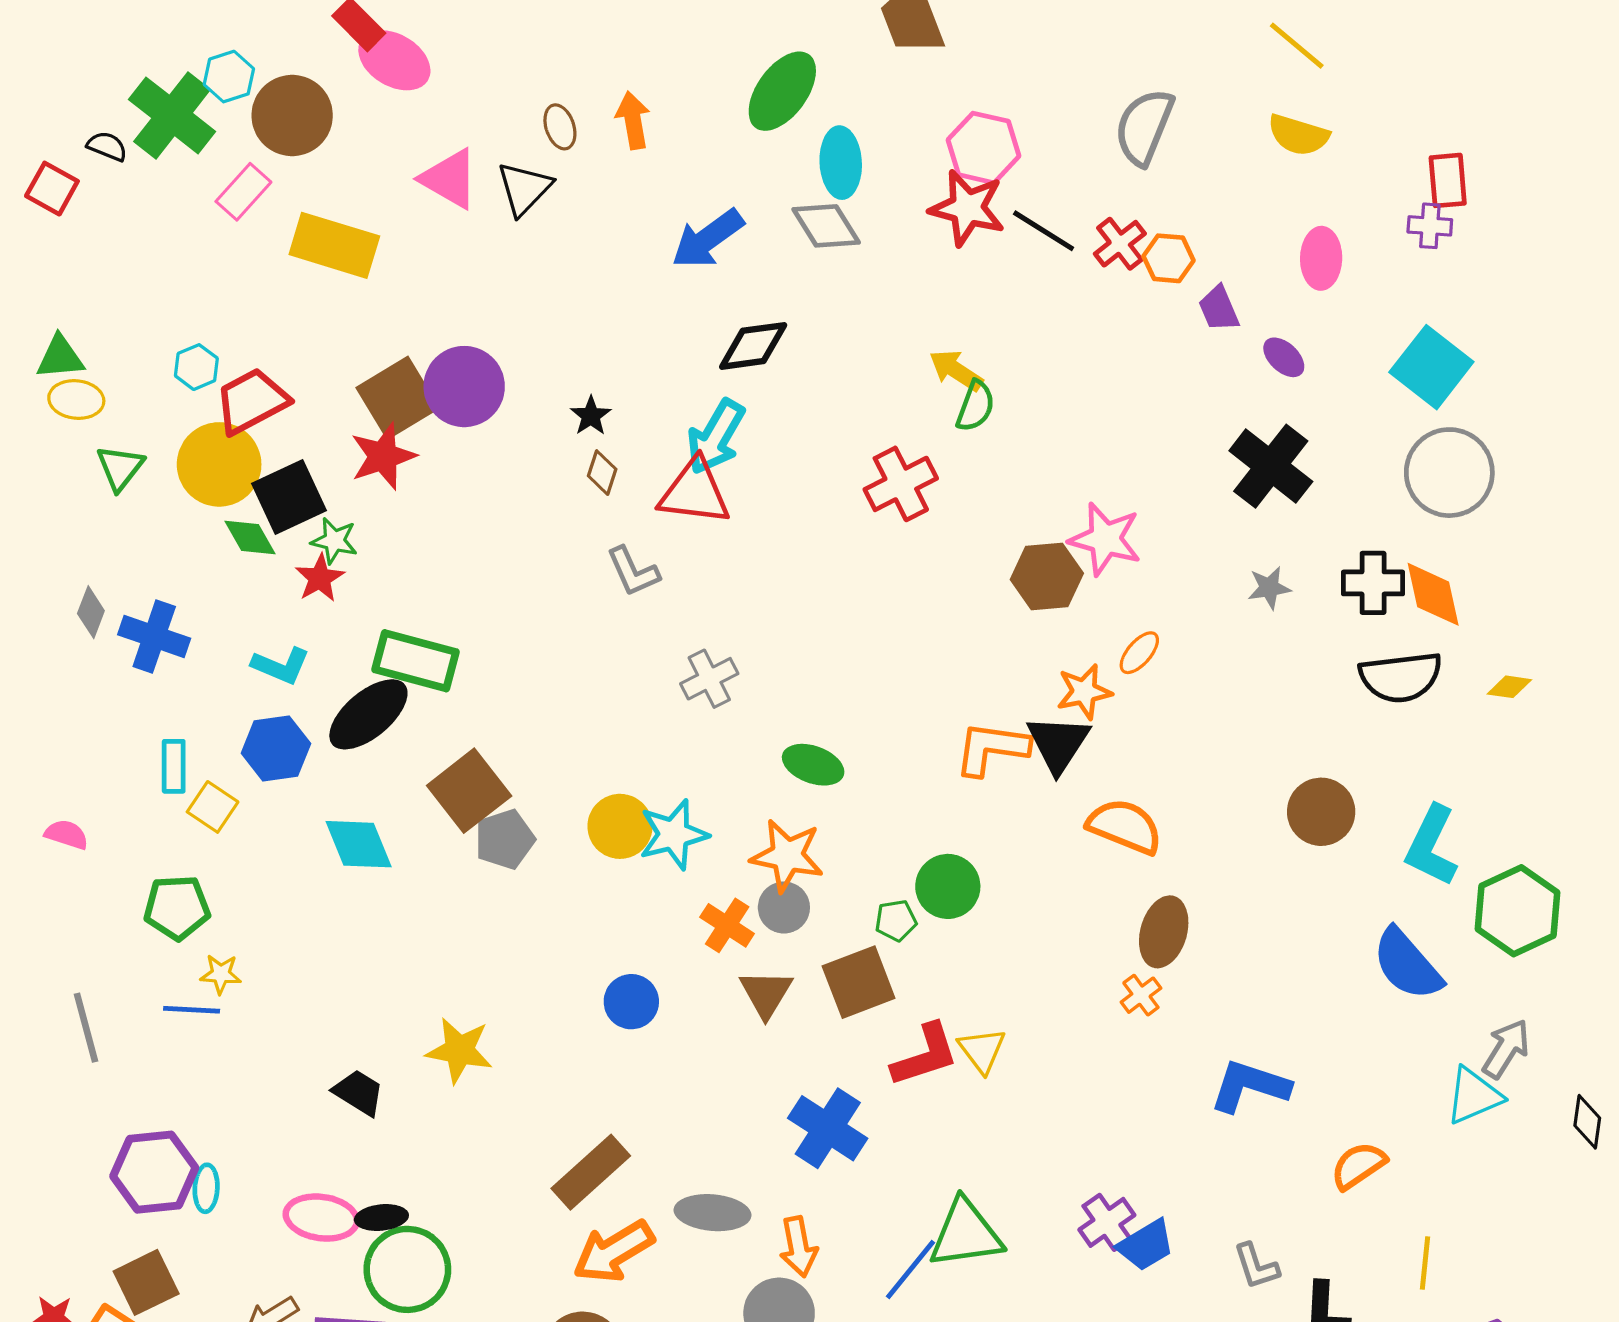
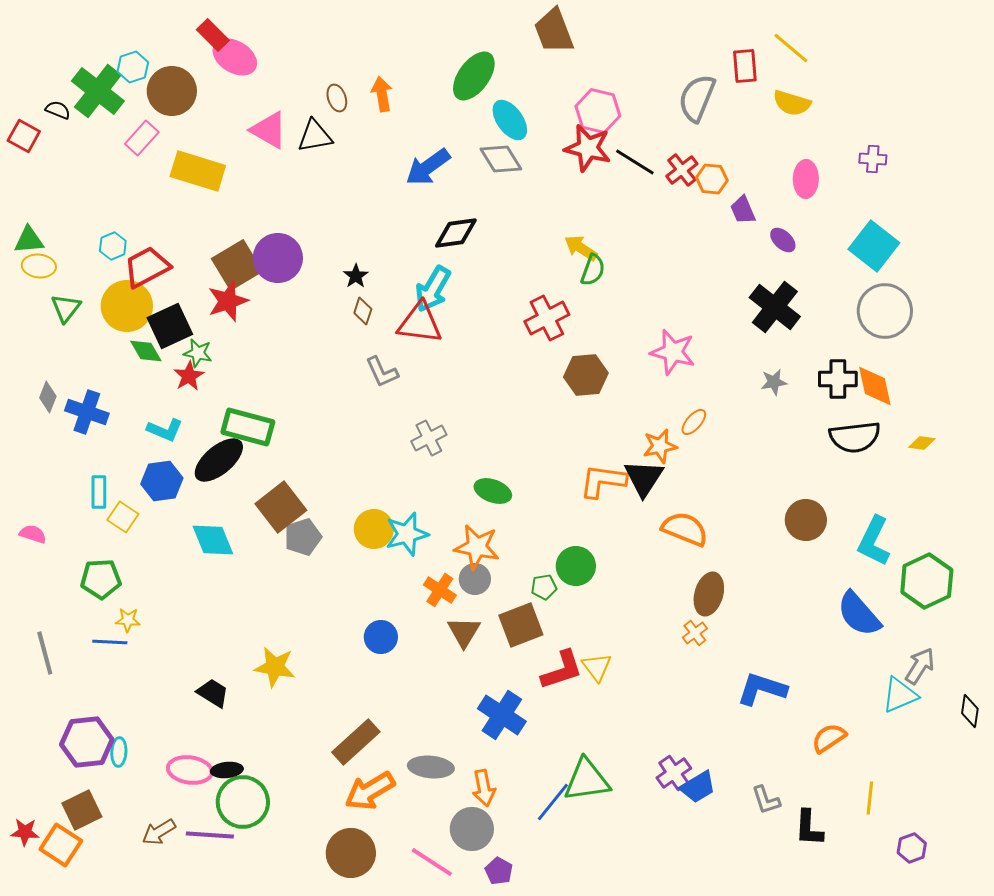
cyan ellipse: (841, 163) -> (510, 120), turned -33
red rectangle: (1448, 180) -> (745, 66), moved
black triangle: (524, 189) -> (315, 136), turned 36
brown hexagon: (1047, 576) -> (586, 375), moved

